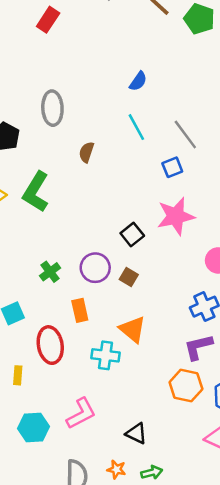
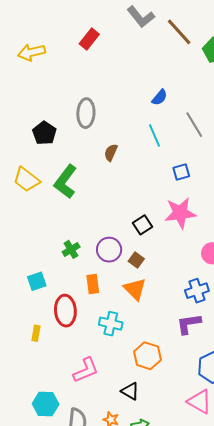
gray line: (185, 135) -> (194, 125), moved
orange triangle: (132, 329) -> (135, 289), moved
orange hexagon: (186, 386) -> (147, 356), moved
cyan hexagon: (33, 428) -> (46, 404), moved

